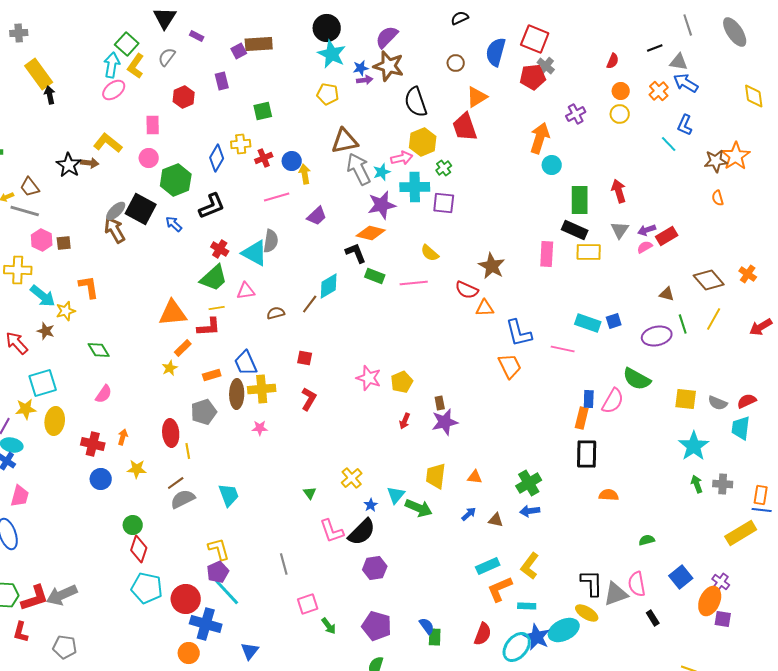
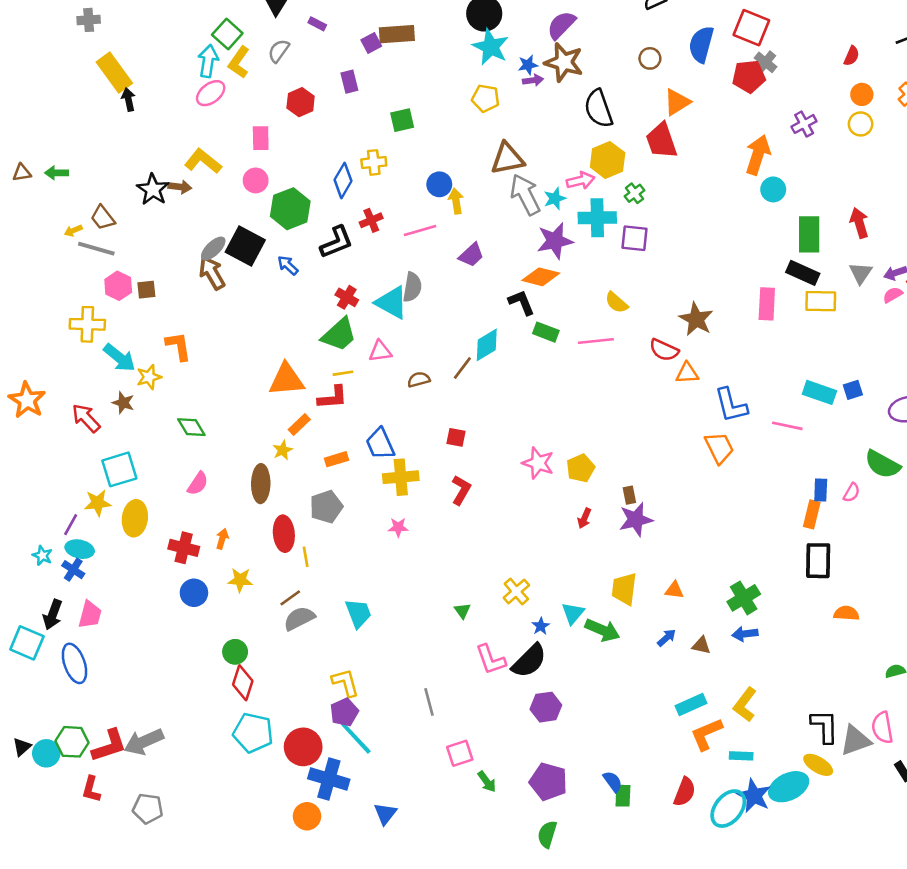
red cross: (264, 158) -> (371, 220), moved
brown ellipse: (237, 394) -> (261, 484), moved
pink semicircle: (613, 401) -> (852, 493), size x0.6

